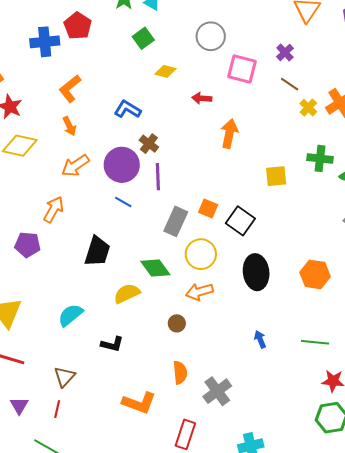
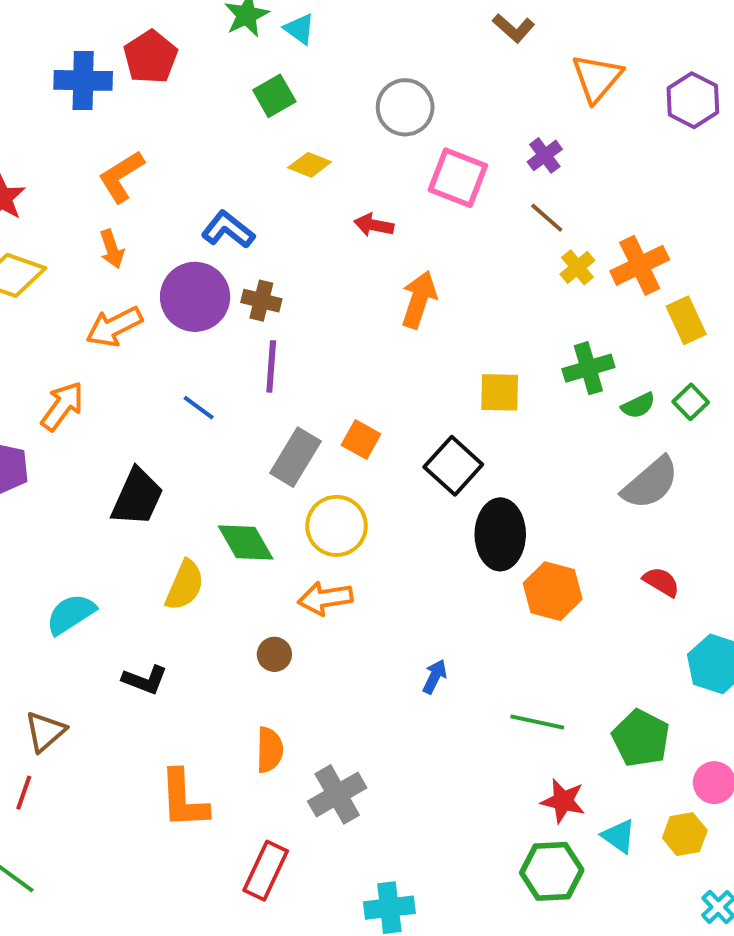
brown cross: (149, 144) -> (261, 301), turned -30
green cross: (320, 158) -> (588, 368), turned -30
purple circle: (122, 165) -> (195, 297), moved
black square: (240, 221) -> (453, 466), moved
black ellipse: (256, 272) -> (500, 534), moved
yellow semicircle: (127, 293) -> (185, 585), turned 132
blue arrow: (260, 339) -> (435, 677), moved, turned 42
orange L-shape: (139, 403) -> (184, 799), turned 60

